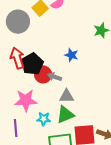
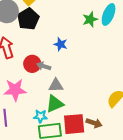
black pentagon: (32, 64) -> (28, 19), moved
cyan star: (44, 119) -> (40, 116), moved

